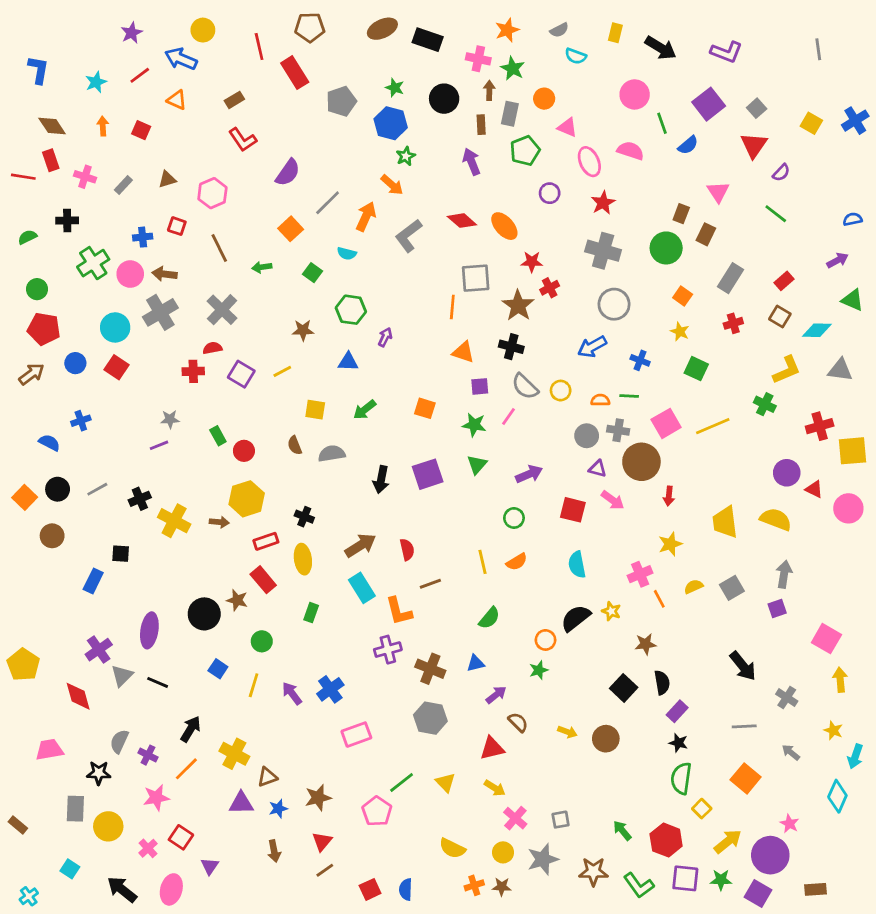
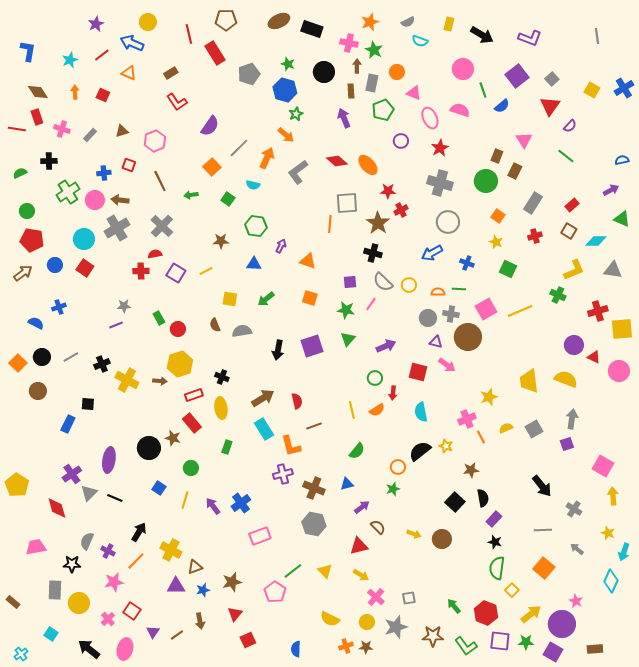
orange triangle: (463, 352) -> (308, 261), moved
red arrow: (669, 496) -> (393, 393), moved
brown line: (325, 870) -> (177, 635), moved
red square: (370, 889) -> (248, 640), moved

